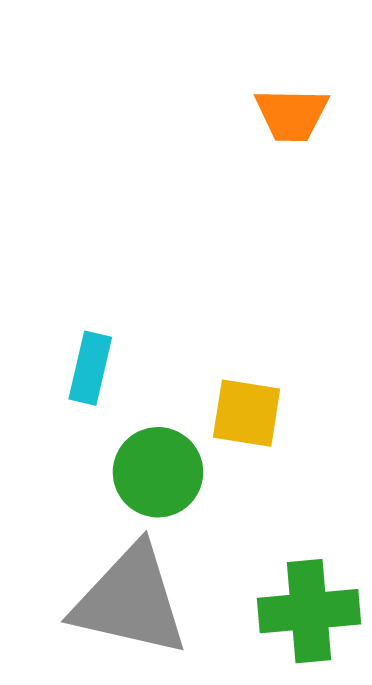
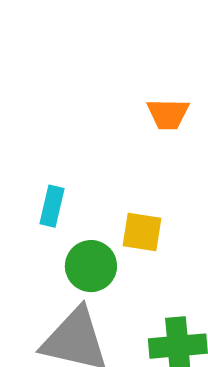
orange trapezoid: (292, 115) -> (168, 114), moved

